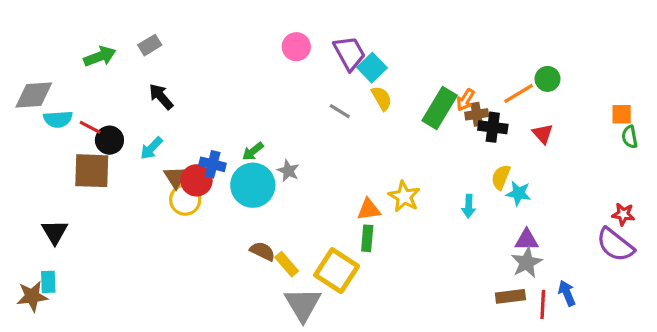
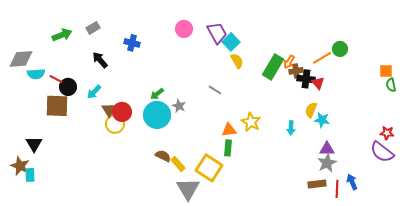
gray line: (340, 111) -> (215, 90), moved
red triangle: (543, 134) -> (318, 83), moved
blue cross: (213, 164) -> (132, 43), moved
brown star: (32, 296) -> (20, 166), moved, turned 30

